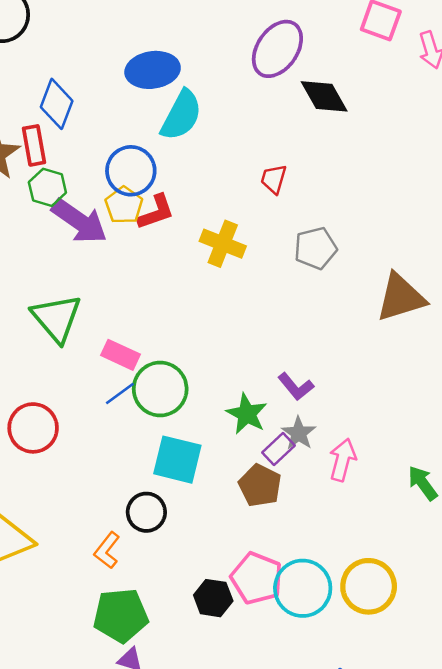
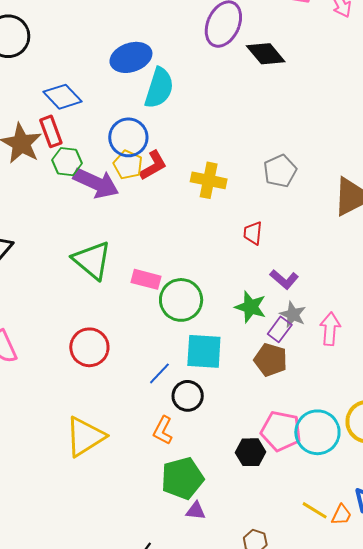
blue diamond: (57, 104) -> (62, 97), turned -54
red trapezoid: (274, 179) -> (253, 233), moved
blue line: (120, 393) -> (159, 373), moved

